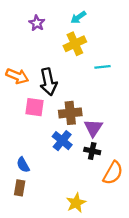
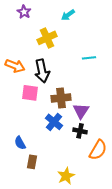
purple star: (37, 23) -> (24, 12), moved
yellow cross: (75, 44) -> (47, 38), moved
brown rectangle: (20, 188) -> (32, 162), moved

